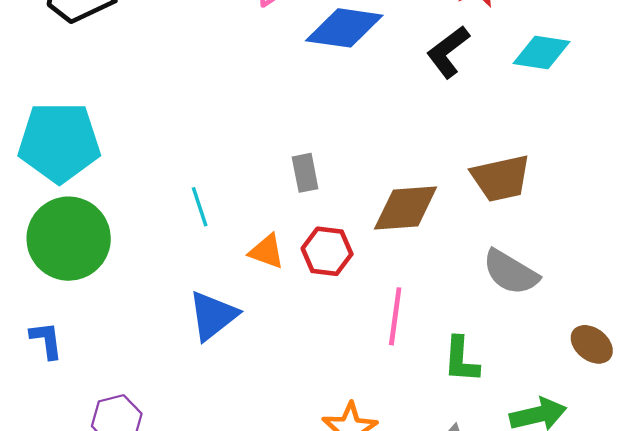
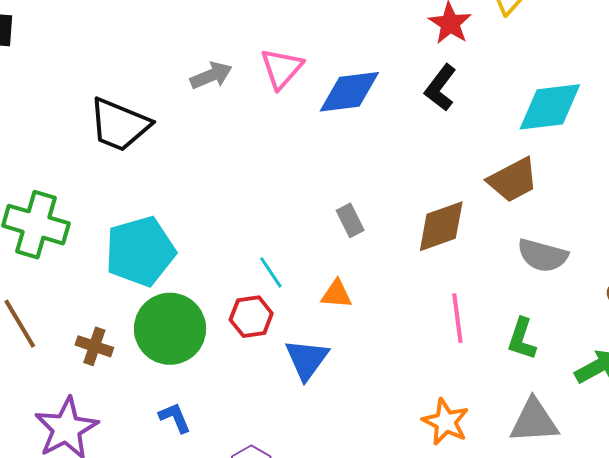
cyan diamond: (541, 53) -> (550, 107), moved, size x1.4
red hexagon: (327, 251) -> (251, 317), moved
green L-shape: (461, 360) -> (522, 339), turned 30

